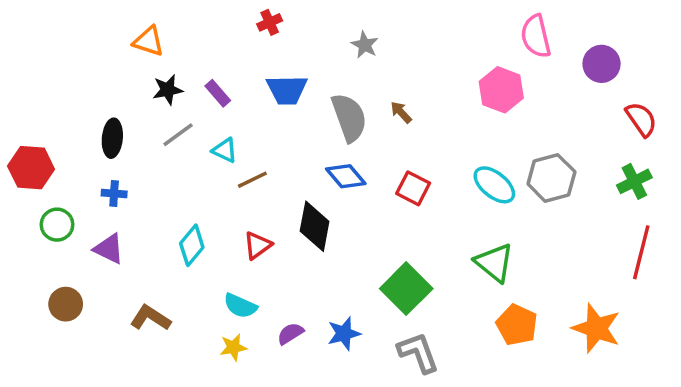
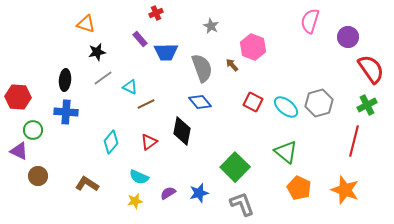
pink semicircle: (536, 36) -> (310, 21), turned 30
pink hexagon: (501, 90) -> (253, 47), moved
purple rectangle: (218, 93) -> (140, 39), moved
red semicircle: (641, 119) -> (371, 69), size x1.4
red square: (413, 188) -> (253, 102), moved
blue cross: (114, 194) -> (66, 112), size x1.6
purple triangle: (109, 249) -> (19, 151), moved
red line: (641, 252) -> (354, 141), moved

